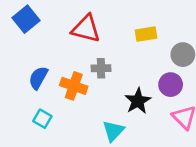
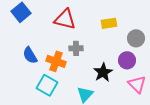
blue semicircle: (38, 78) -> (30, 55), turned -60
cyan square: (42, 119) -> (47, 85), moved, size x1.5

